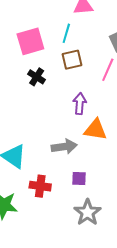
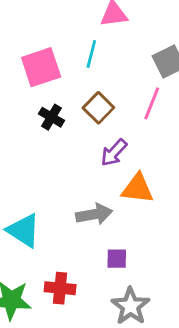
brown square: (72, 60) -> (98, 108), moved, turned -30
purple arrow: (80, 104) -> (114, 153), turned -140
red cross: (40, 186) -> (60, 288), moved

